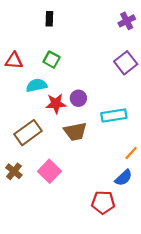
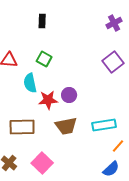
cyan semicircle: (37, 85) -> (30, 83), turned -90
cyan rectangle: (114, 115) -> (104, 125), moved
brown rectangle: (28, 133) -> (22, 127), turned 35

